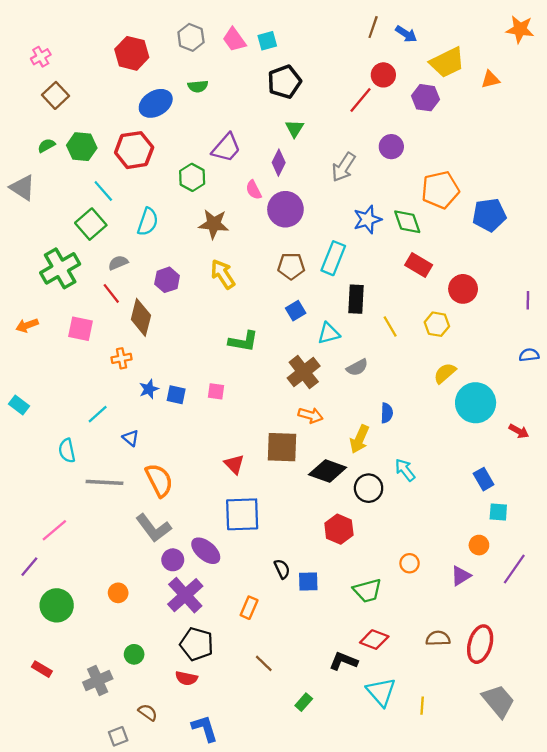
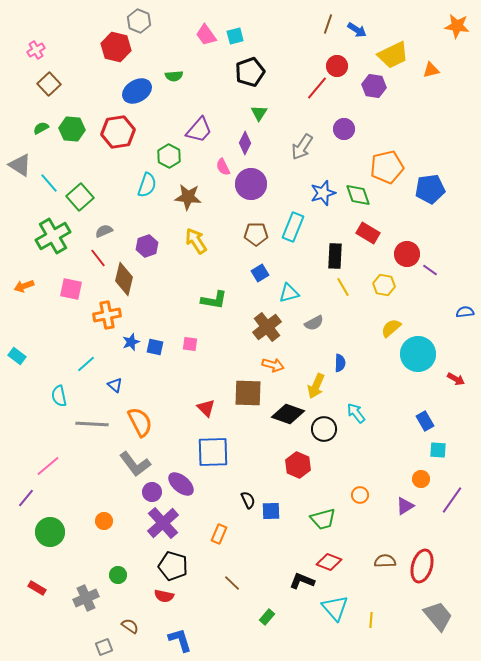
gray hexagon: (191, 37) -> (139, 21), moved
cyan line: (103, 191) -> (49, 183), moved
cyan semicircle: (148, 222) -> (147, 185), moved
black rectangle: (356, 299) -> (335, 256), moved
purple line: (528, 300) -> (430, 270), moved, turned -56
orange cross: (122, 358) -> (107, 315), size x1.5

